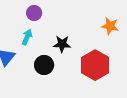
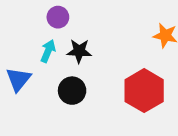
black star: (62, 44) -> (79, 51), moved

